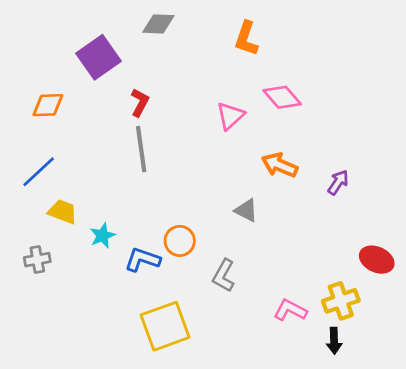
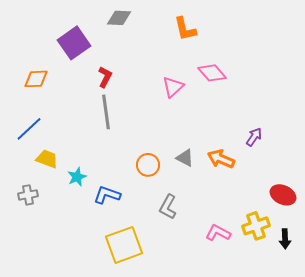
orange L-shape: (246, 39) -> (185, 29), turned -32
orange arrow: (280, 165) -> (221, 159), moved
orange circle: (180, 241) -> (148, 165), moved
black arrow: (334, 341) -> (285, 239), moved

